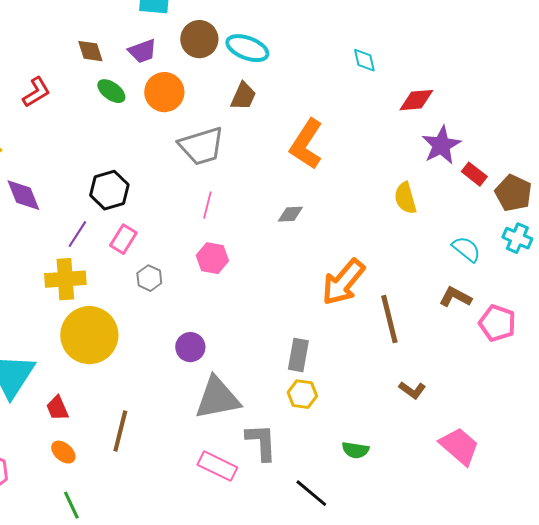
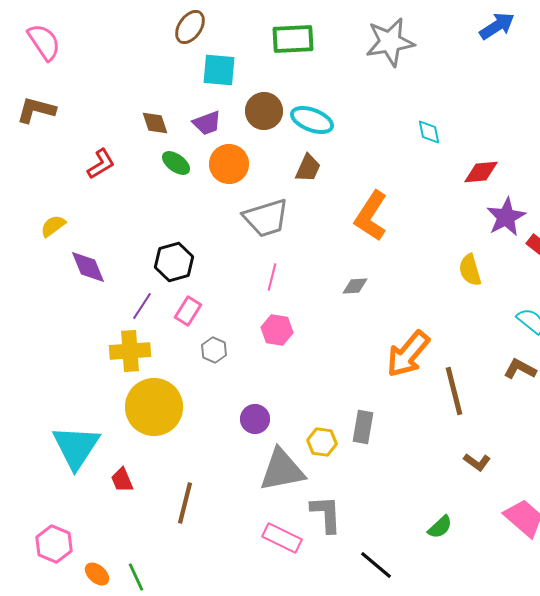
yellow hexagon: (302, 394) -> (322, 442), moved
green semicircle: (355, 450) -> (440, 527), moved, turned -52
orange ellipse: (63, 452) -> (97, 574), moved

